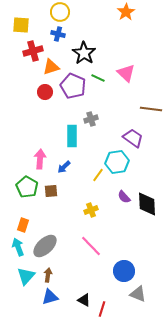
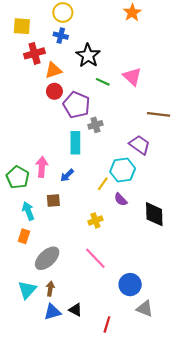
purple pentagon: (73, 86) -> (76, 105), moved
red circle: (45, 92) -> (54, 91), moved
green pentagon: (27, 187) -> (18, 177), moved
purple semicircle: (124, 197) -> (121, 199), moved
cyan arrow: (18, 247) -> (28, 211), moved
black triangle: (84, 300) -> (75, 310), moved

